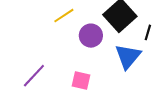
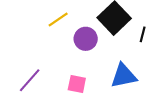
blue triangle: (128, 56) -> (124, 76), moved, turned 40

